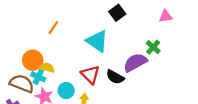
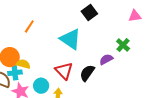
purple semicircle: (135, 62) -> (106, 59), size x0.6
cyan cross: (38, 77) -> (15, 73), turned -32
black semicircle: (115, 77) -> (87, 73), turned 96

